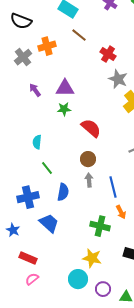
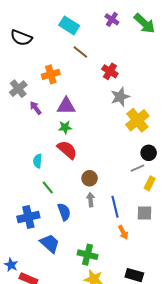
orange cross: (47, 46) -> (51, 74), moved
gray cross: (23, 57) -> (18, 89), moved
gray star: (118, 79) -> (120, 97), turned 30
red semicircle: (91, 128) -> (67, 150), moved
blue semicircle: (63, 192) -> (64, 212), turned -30
green cross: (100, 226) -> (87, 255), moved
blue star: (13, 230) -> (11, 265), moved

